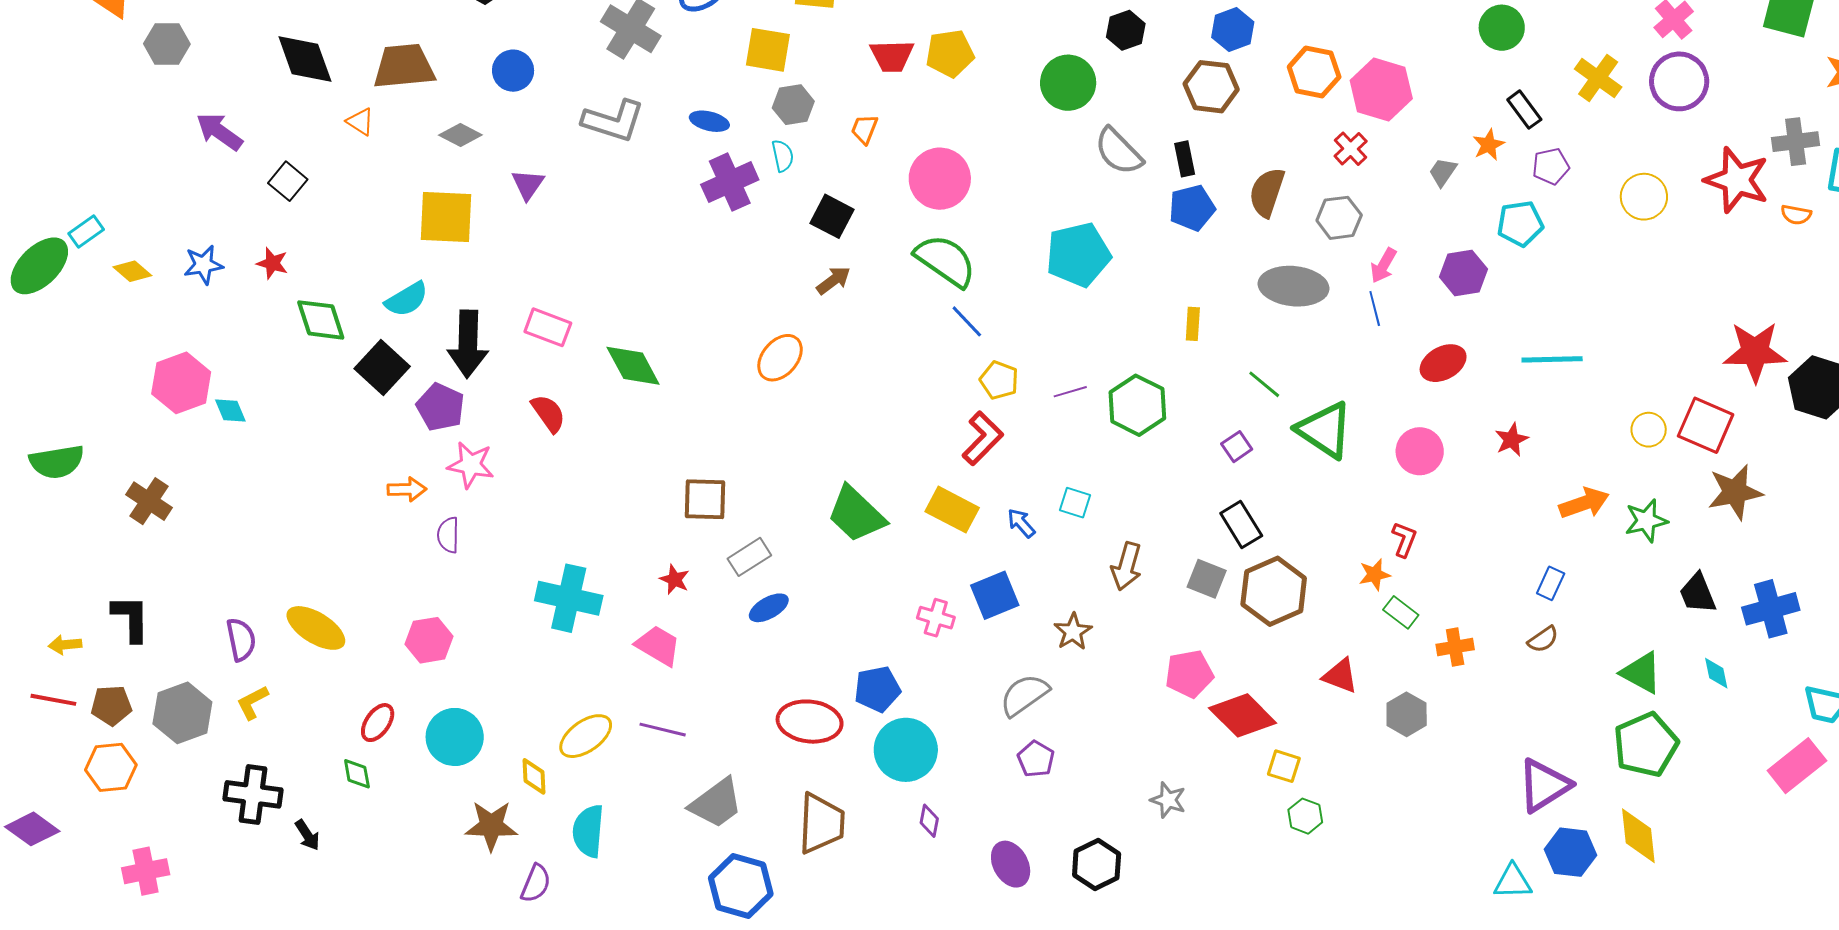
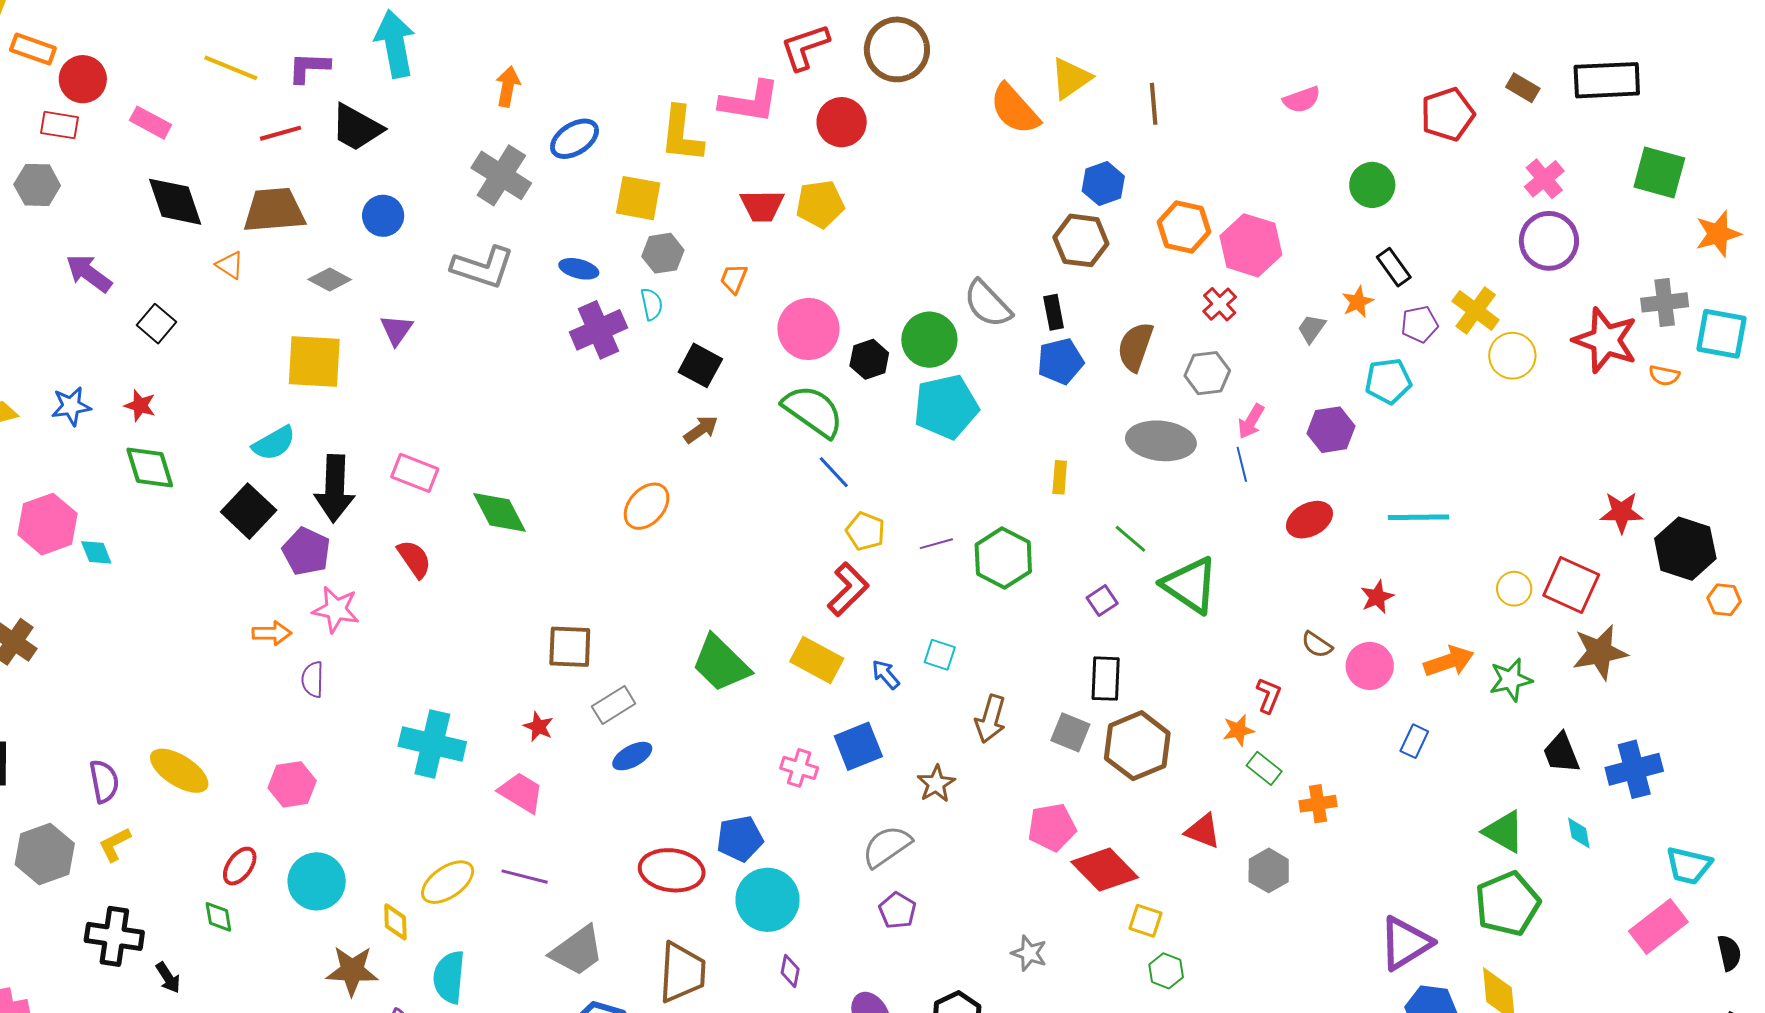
black hexagon: (1126, 30) -> (869, 359), moved
yellow cross: (1598, 78) -> (1476, 310), moved
green circle: (1068, 83) -> (929, 340), moved
green diamond: (321, 320) -> (150, 468), moved
red star: (1755, 352) -> (1622, 512), size x0.7
pink circle: (1420, 451) -> (1370, 666), moved
black rectangle: (1241, 524) -> (1106, 679), turned 33
brown semicircle: (1543, 639) -> (1317, 645), moved, turned 68

